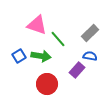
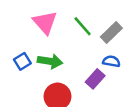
pink triangle: (37, 25) -> (45, 22), turned 30
green line: (58, 39) -> (83, 26), moved

